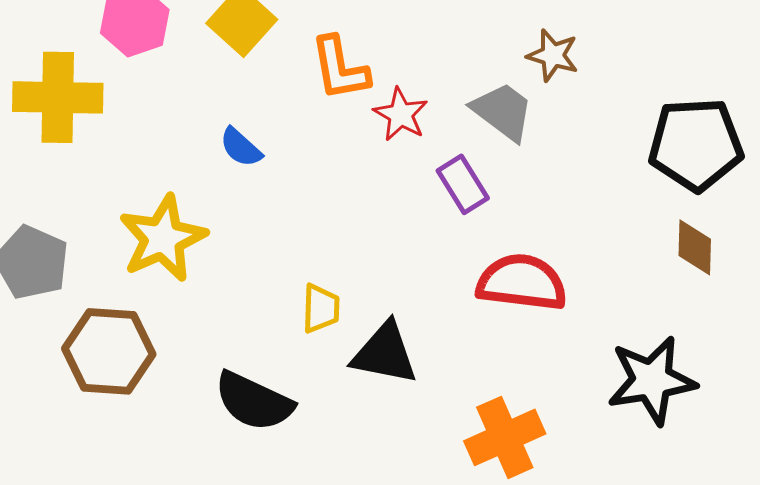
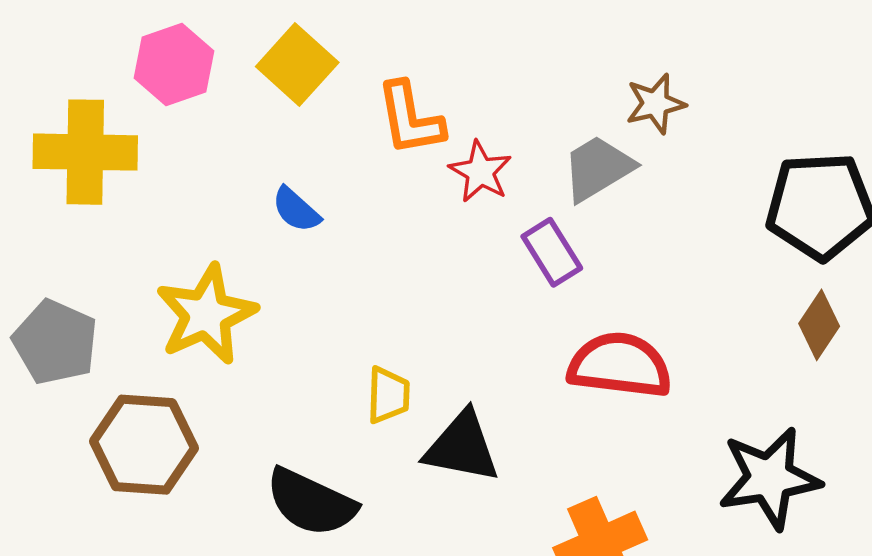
brown star: (553, 55) -> (655, 104), turned -30
gray trapezoid: (503, 111) -> (598, 168), turned -68
brown diamond: (695, 247) -> (819, 325), turned 32

